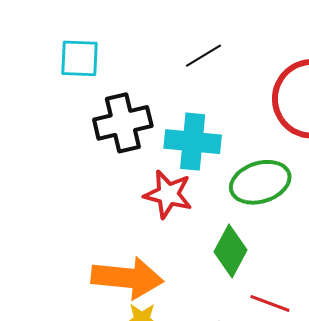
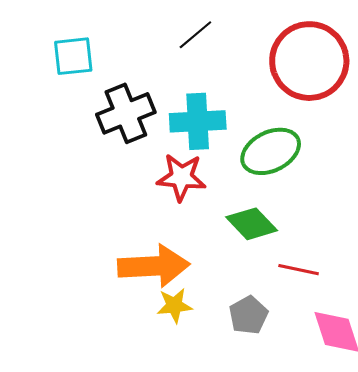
green diamond: (230, 251) -> (252, 224), turned -63

